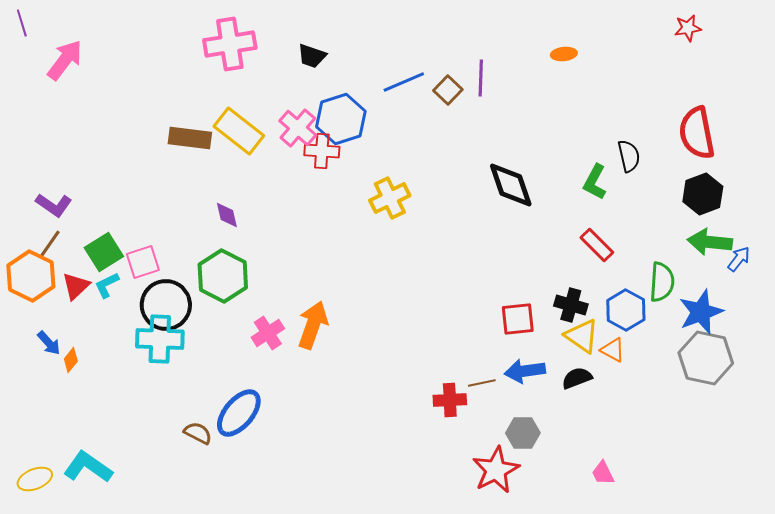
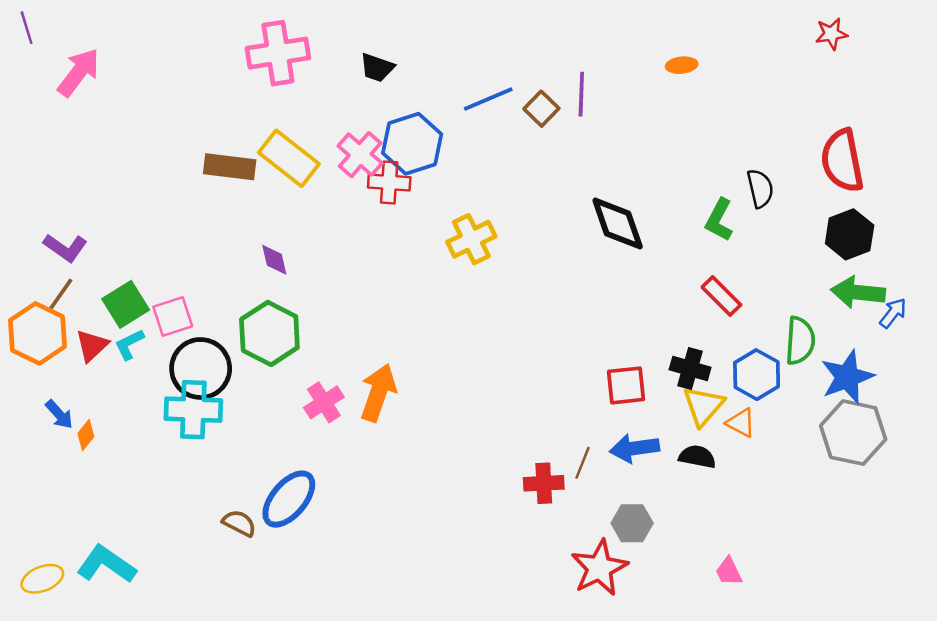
yellow triangle: (582, 336) -> (703, 406), turned 36
black semicircle: (577, 378) -> (697, 457), turned 32
brown line: (482, 383) -> (582, 463), turned -56

